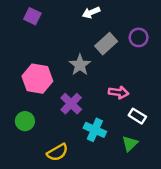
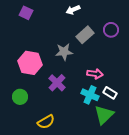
gray star: (80, 65) -> (64, 52), turned 30
cyan cross: (95, 130) -> (90, 95), moved
green triangle: (130, 144) -> (104, 115), size x1.5

